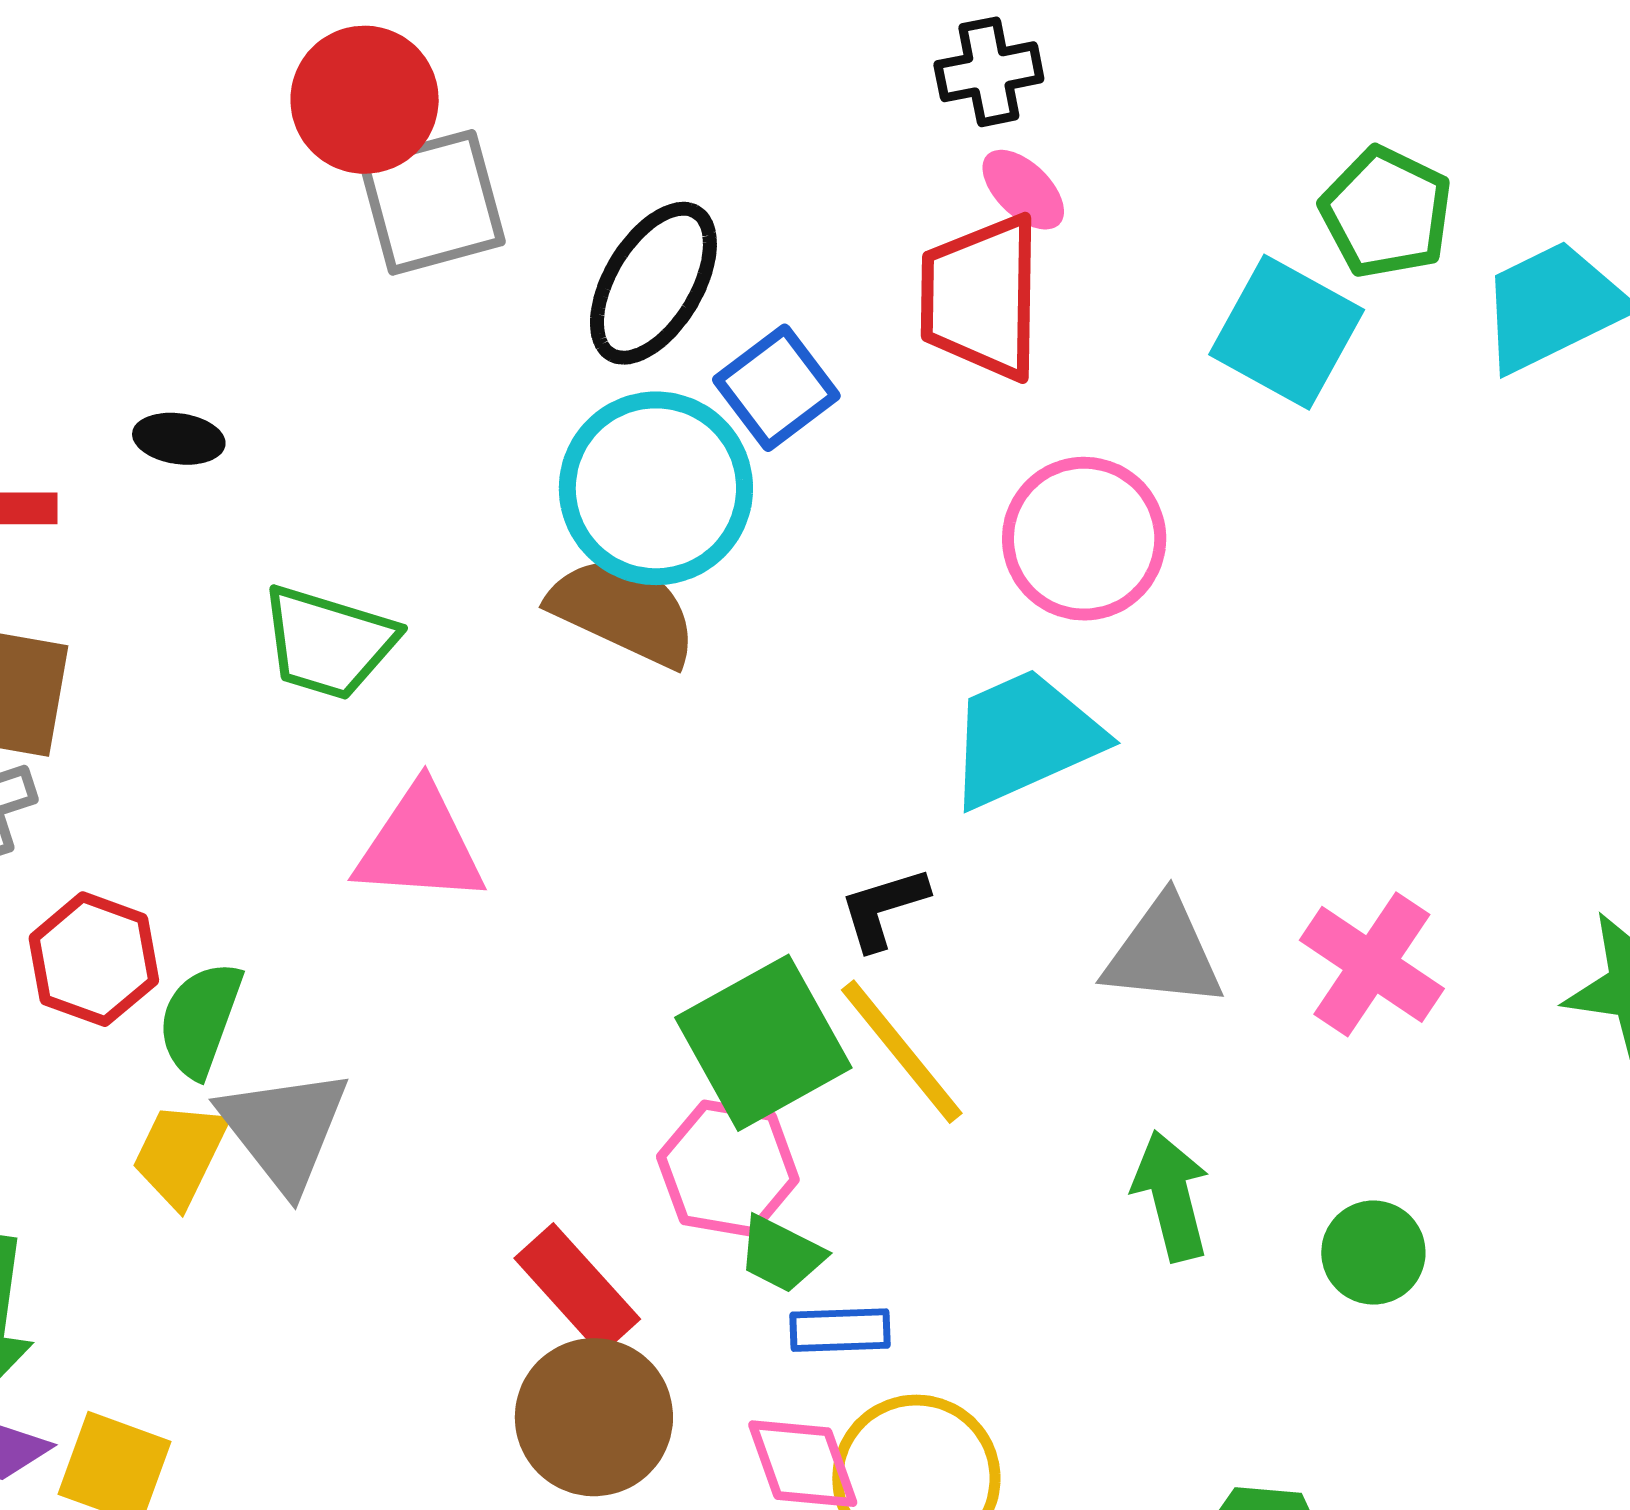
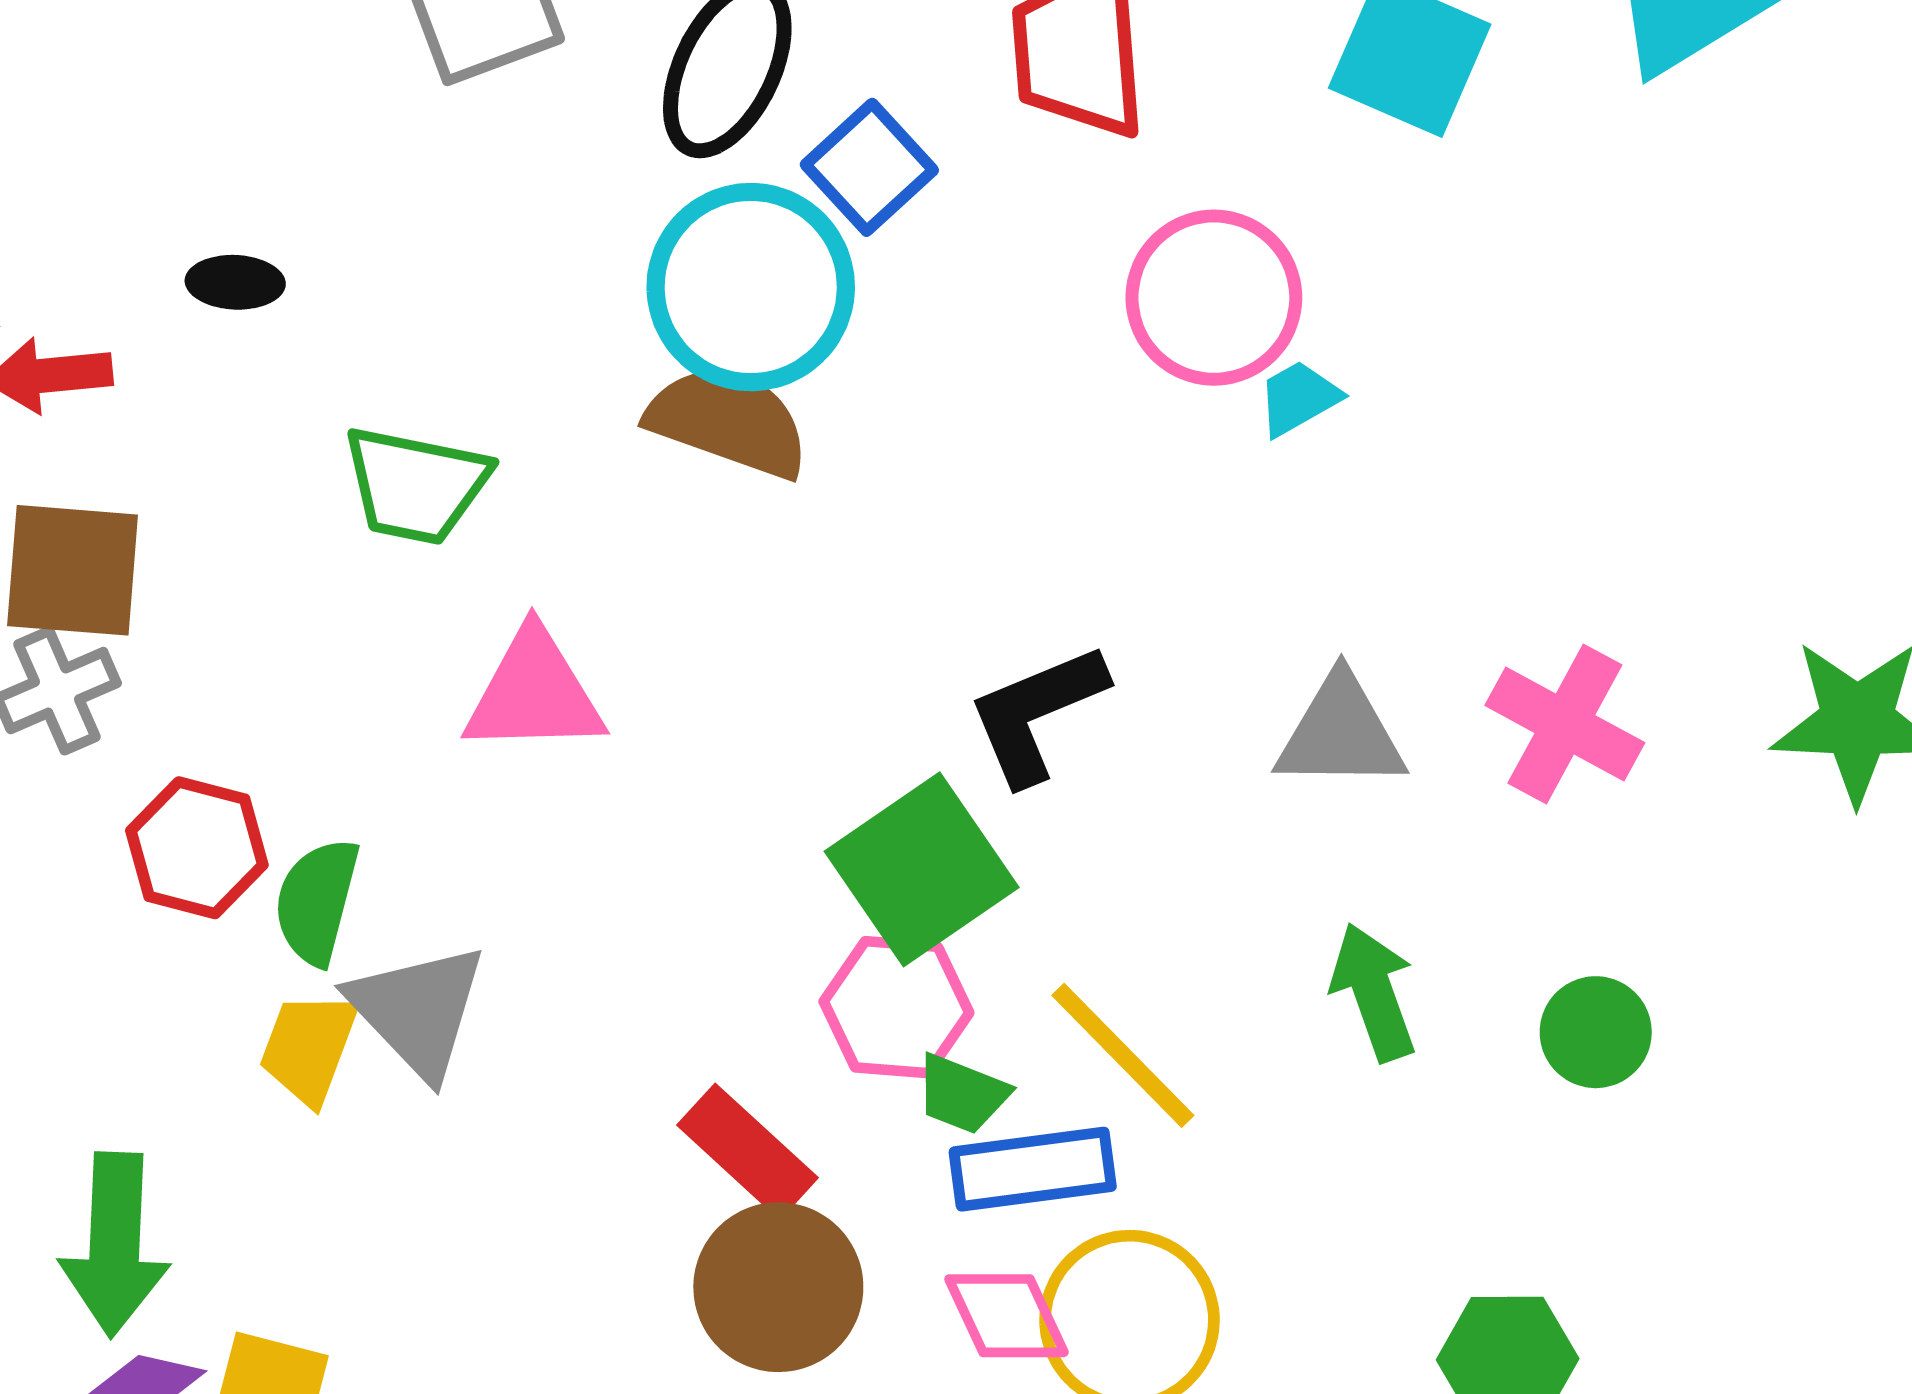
cyan trapezoid: (1024, 738) -> (1299, 398), moved, size x0.5
black L-shape: (883, 908) -> (1037, 713), size x1.5
yellow line: (902, 1052) -> (1123, 1055), moved
blue rectangle: (840, 1330) -> (1033, 1169), size x1.5

